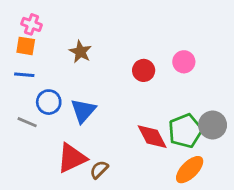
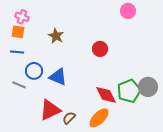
pink circle: (184, 62) -> (128, 11), moved
blue triangle: (83, 111) -> (58, 77), turned -48
orange ellipse: (190, 170) -> (99, 118), moved

